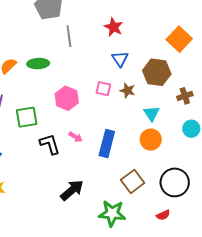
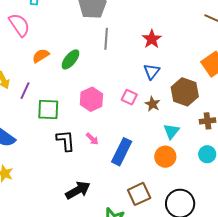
green ellipse: (38, 64) -> (70, 59), turned -60

